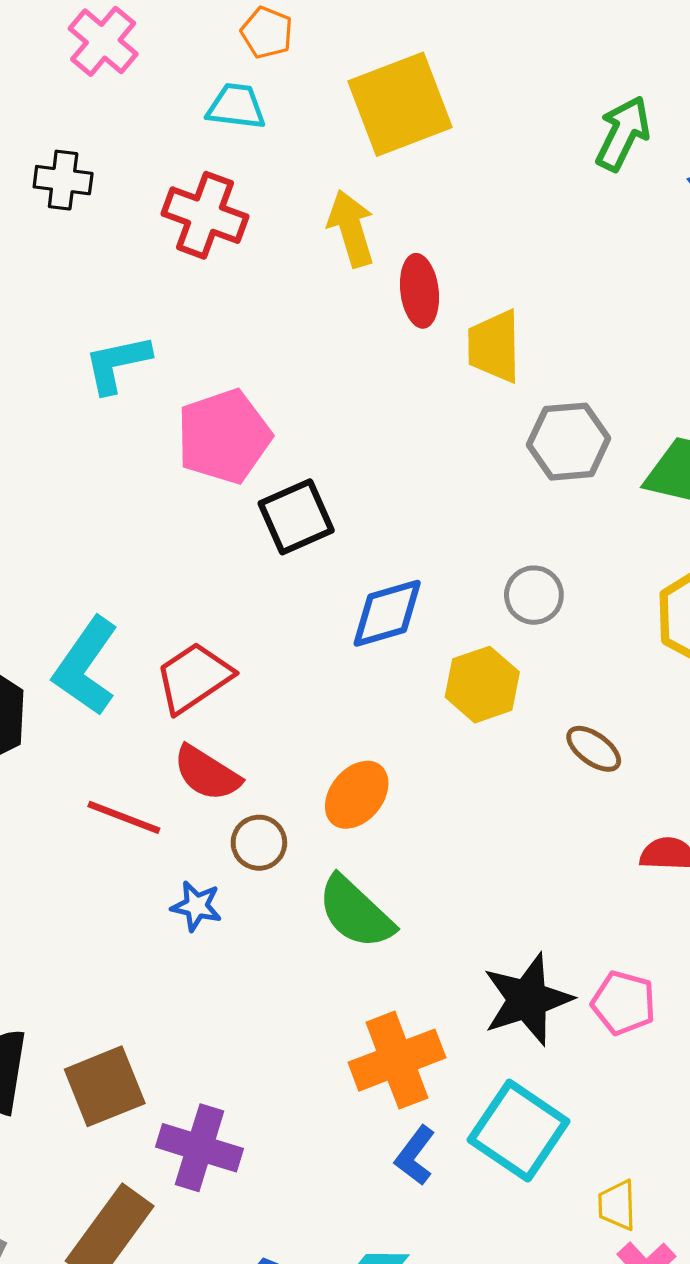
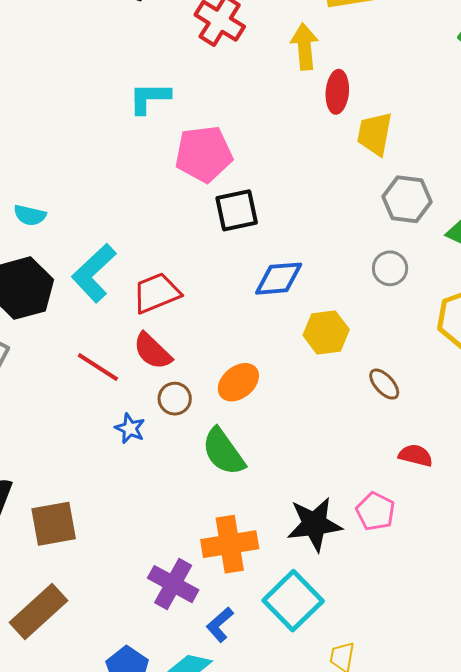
gray circle: (534, 595) -> (390, 268), moved
pink pentagon: (624, 1003) -> (375, 511), moved
purple cross: (199, 1148) -> (173, 584), moved
blue L-shape: (415, 1156) -> (220, 625), moved

